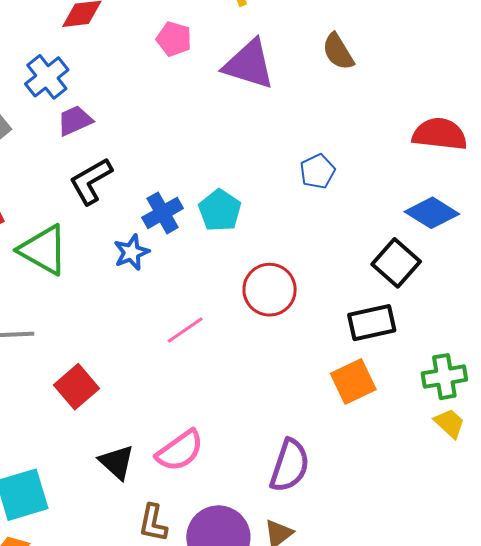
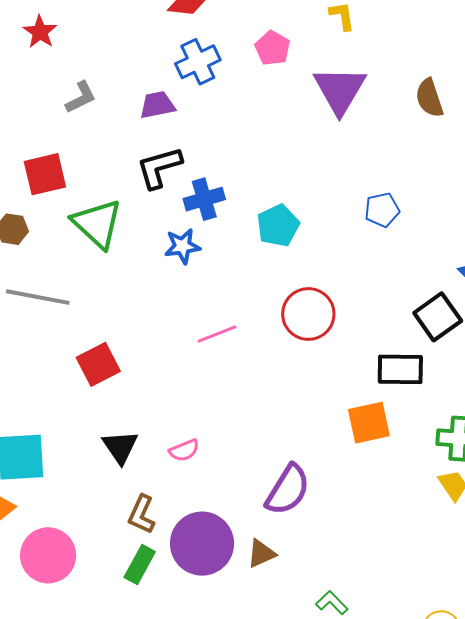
purple triangle: (249, 64) -> (340, 90), turned 30
blue cross: (47, 77) -> (198, 62), moved
blue cross: (163, 213) -> (204, 199), moved
pink semicircle: (180, 451) -> (184, 450), size x0.6

